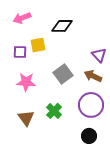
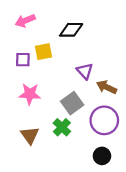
purple triangle: (99, 55) -> (85, 71), moved
gray square: (63, 74) -> (72, 103), moved

